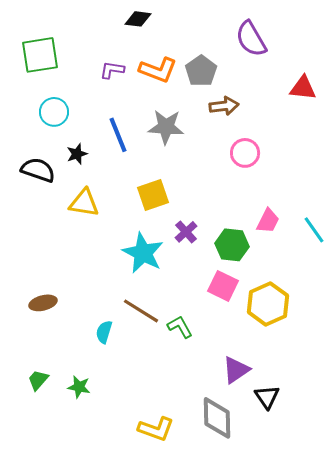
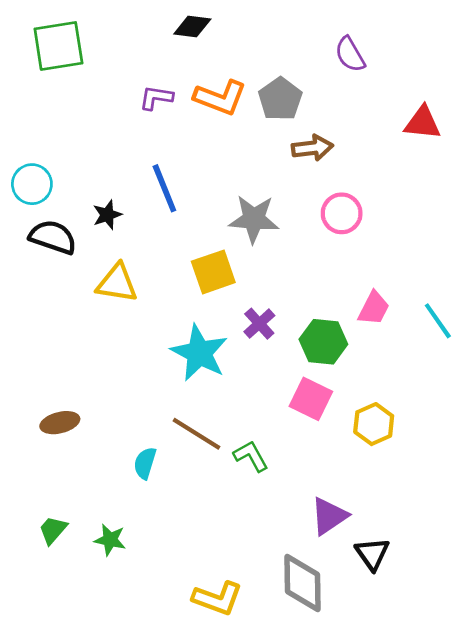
purple semicircle: (251, 39) -> (350, 54), size x0.7
green square: (40, 55) -> (58, 46), moved
cyan circle: (54, 112) -> (32, 184), moved
gray star: (166, 127) -> (254, 219), moved
yellow hexagon: (268, 304) -> (374, 424), size x0.7

